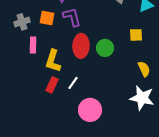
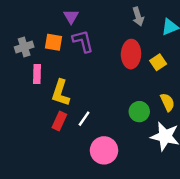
yellow square: (136, 35) -> (158, 62), turned -32
red ellipse: (81, 46) -> (131, 54), moved
green circle: (105, 48) -> (139, 112), moved

